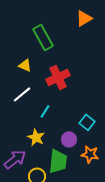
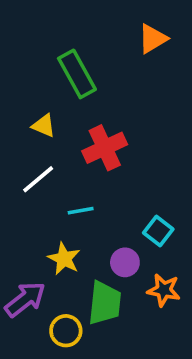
cyan line: (45, 111) -> (81, 211), turned 48

